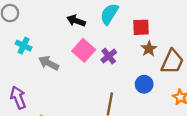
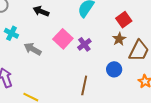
black arrow: (76, 21) -> (41, 11), moved
red square: (141, 27) -> (124, 20), moved, turned -35

